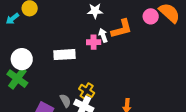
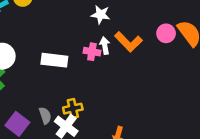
orange L-shape: (122, 29) -> (128, 42), turned 50
yellow cross: (87, 91) -> (73, 109), turned 35

